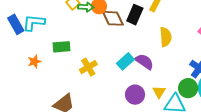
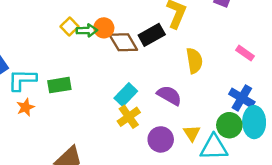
black rectangle: (135, 15) -> (152, 35), turned 42
cyan L-shape: (34, 23) -> (22, 80), moved
cyan rectangle: (125, 61) -> (126, 95), moved
yellow cross: (88, 67) -> (129, 117), moved

